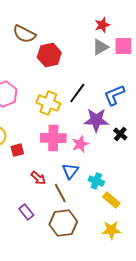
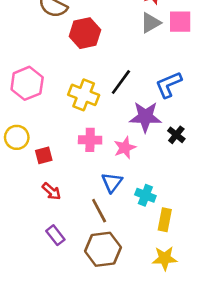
pink cross: (53, 138) -> (90, 140), size x0.7
red arrow: (38, 178) -> (51, 191), moved
yellow rectangle: (111, 200) -> (165, 220), turned 60

